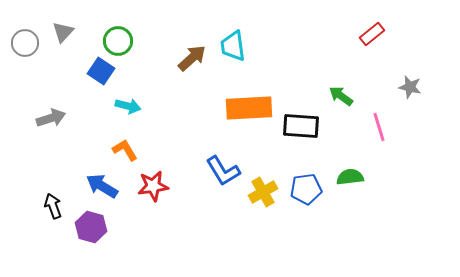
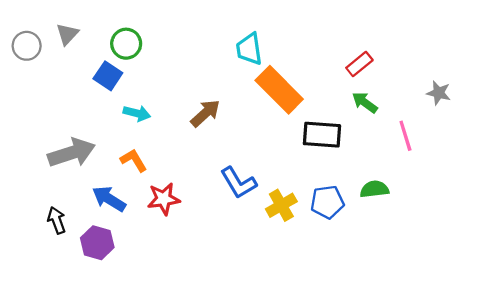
red rectangle: (372, 34) -> (359, 64), moved
brown arrow: (192, 58) -> (205, 113), moved
orange rectangle: (249, 108) -> (279, 90), moved, turned 48
gray arrow: (51, 118) -> (72, 153), moved, size x1.5

